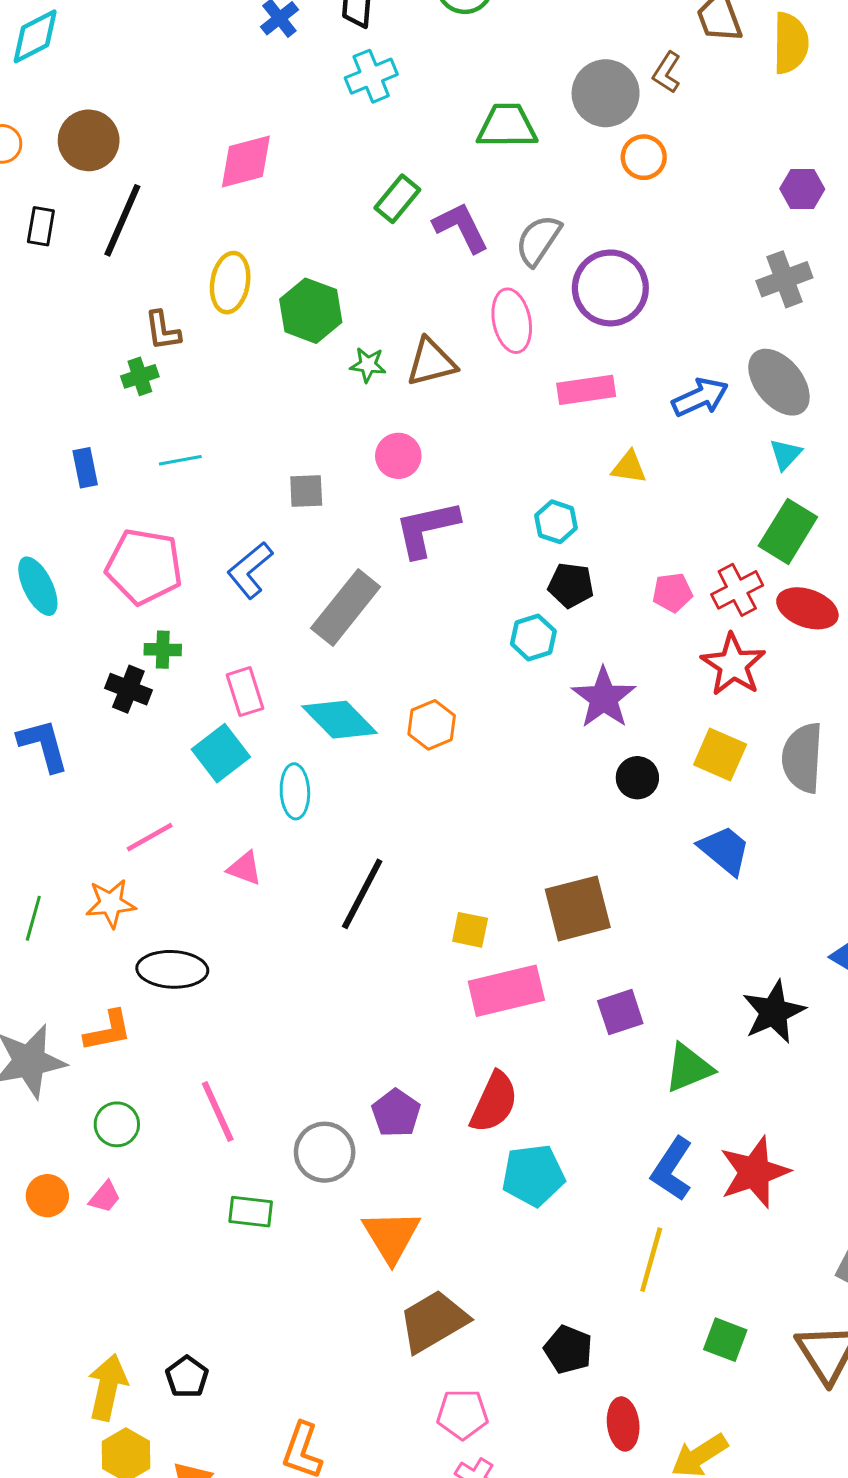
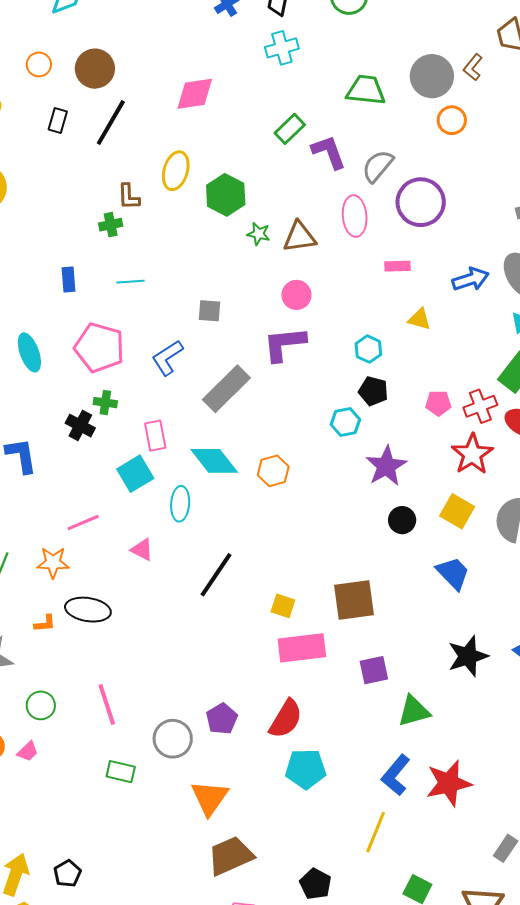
pink rectangle: (586, 390) -> (398, 266), size x0.7
pink circle: (398, 456) -> (296, 295), moved
black star: (774, 1012) -> (468, 656), moved
orange L-shape: (108, 1031) -> (45, 623), moved, size x0.7

